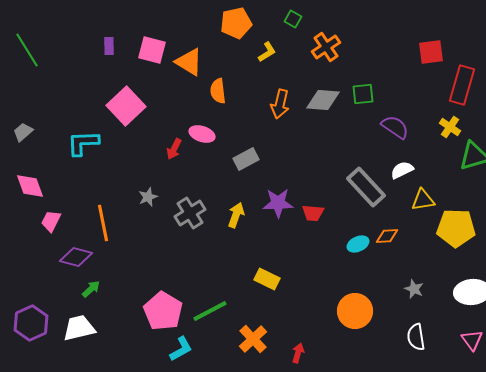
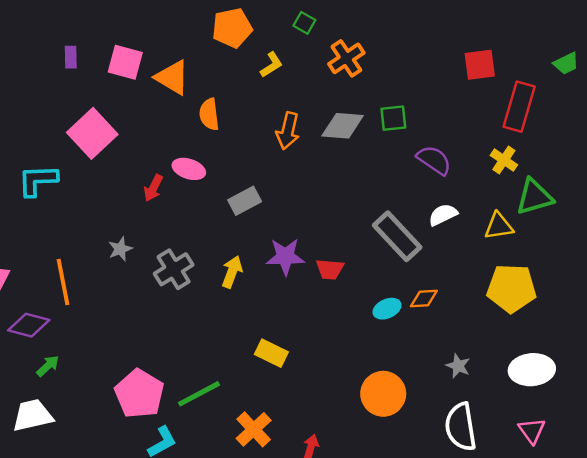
yellow triangle: (423, 200) -> (499, 226), moved
white semicircle: (416, 337) -> (461, 427), size x1.4

